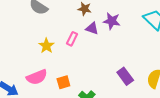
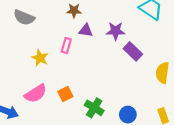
purple star: (112, 21) -> (116, 31), moved
purple rectangle: (125, 76) -> (133, 51), moved

